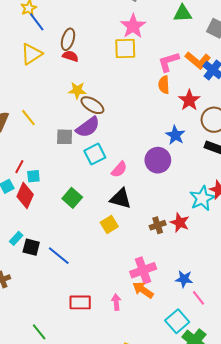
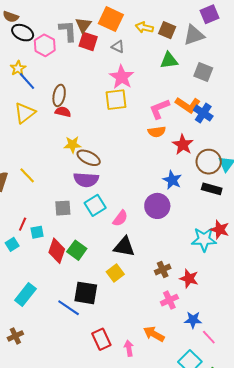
orange semicircle: (164, 85) -> (157, 132), turned -90
purple semicircle: (88, 127) -> (86, 180), turned 45
gray square: (65, 137) -> (63, 208), moved
red diamond: (25, 195) -> (57, 251), moved
cyan star: (202, 198) -> (204, 239), turned 30
red star: (180, 223) -> (189, 278), moved
cyan rectangle: (16, 238) -> (25, 295), size x1.6
black square: (31, 247) -> (86, 293), moved, size x1.4
pink cross: (143, 270) -> (169, 300), moved, size x0.7
red rectangle: (80, 302) -> (101, 339), moved, turned 70

